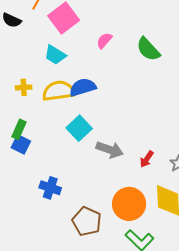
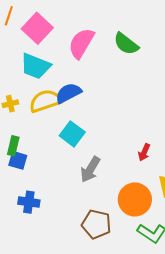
pink semicircle: (104, 41) -> (81, 43), size x1.8
cyan trapezoid: (55, 55) -> (35, 66), size x1.4
gray arrow: (110, 150) -> (90, 169), moved, turned 112
blue cross: (50, 188) -> (29, 202), moved

